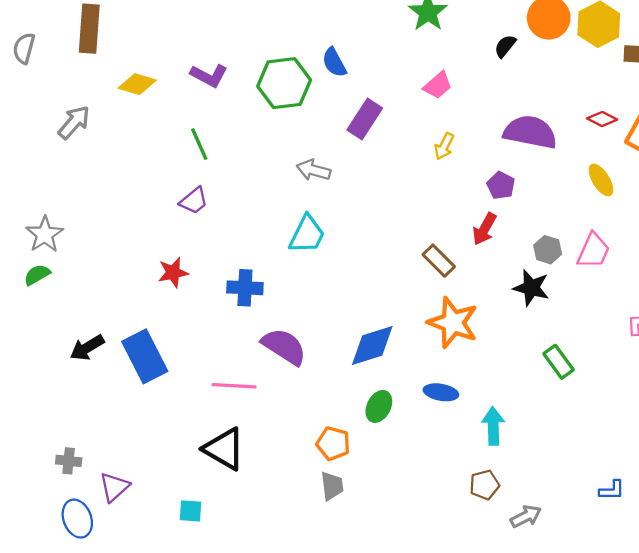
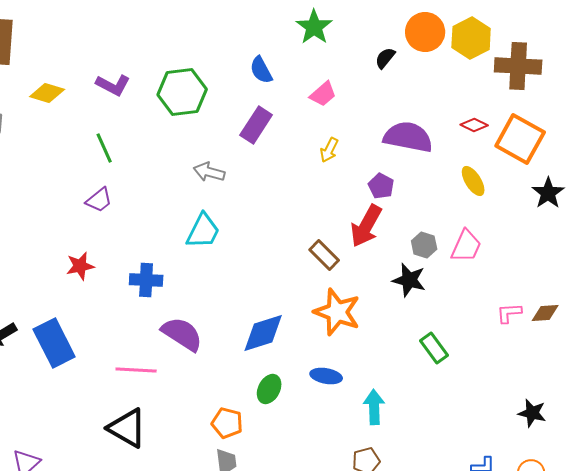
blue semicircle: (334, 62) -> (261, 70), moved
red arrow: (484, 229) -> (366, 226), size x1.4

